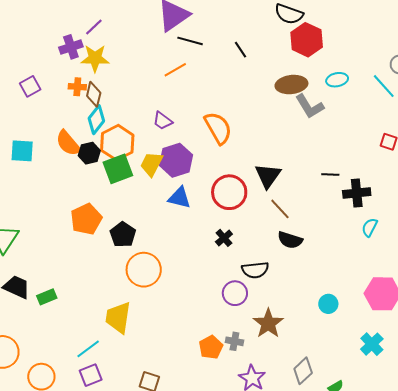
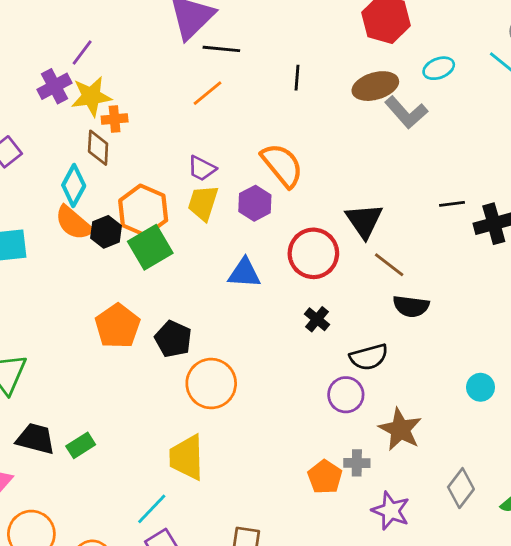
black line: (240, 50) -> (297, 78), moved, turned 48
orange cross: (77, 87) -> (115, 119), moved
cyan diamond: (96, 120) -> (74, 185), moved
purple hexagon: (176, 160) -> (255, 203), moved, size x0.7
yellow trapezoid: (152, 164) -> (203, 203), moved

